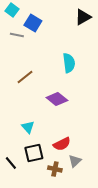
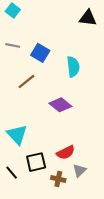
black triangle: (83, 17) -> (88, 18), turned 36
blue square: (33, 23) -> (40, 53), moved
gray line: (17, 35) -> (13, 45), moved
cyan triangle: (28, 127) -> (17, 134), moved, size x1.5

